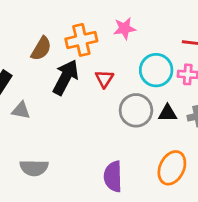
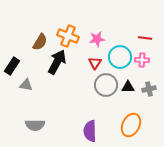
pink star: (124, 28) -> (97, 39), moved
orange cross: (81, 40) -> (68, 36), turned 35
red triangle: (104, 79) -> (95, 63), moved

